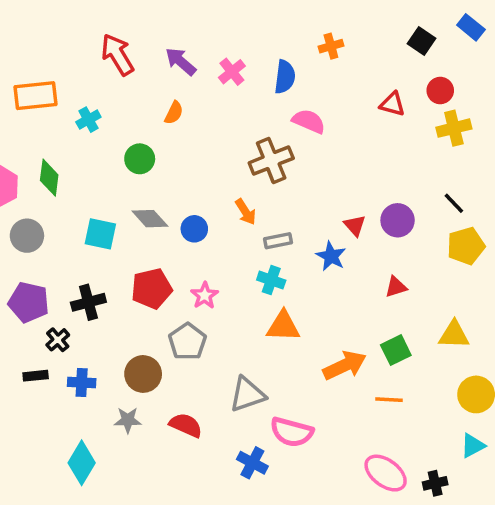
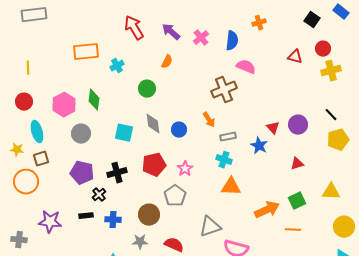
gray diamond: (150, 219) -> (153, 124), turned 35

